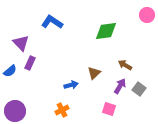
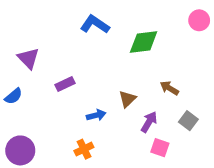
blue L-shape: (52, 22) -> (95, 24), moved
purple rectangle: (30, 63) -> (65, 84), moved, turned 40
purple arrow: (120, 86) -> (149, 122), moved
pink square: (109, 109) -> (160, 148), moved

